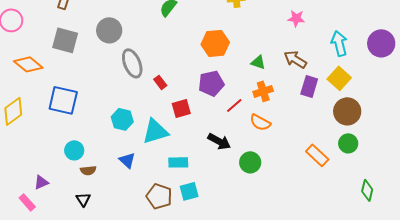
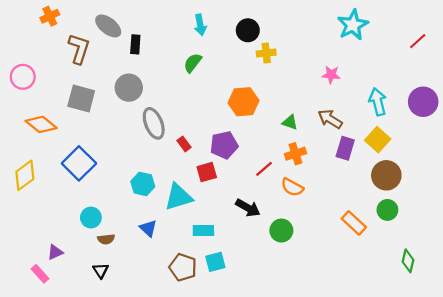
purple pentagon: (211, 83) -> (224, 145), moved
blue square: (63, 100) -> (79, 163), turned 32

